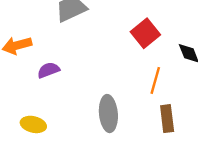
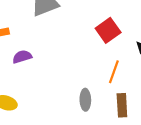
gray ellipse: (108, 114) -> (85, 100), moved, size x0.7

